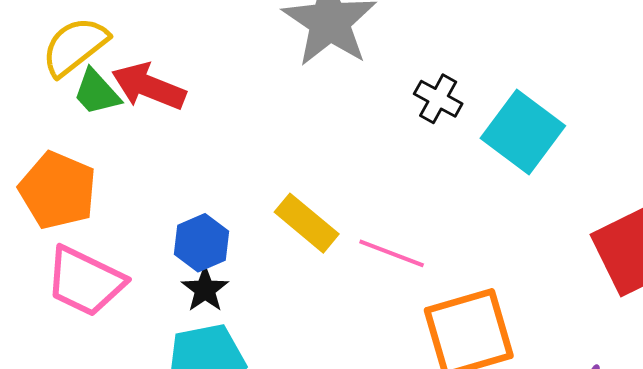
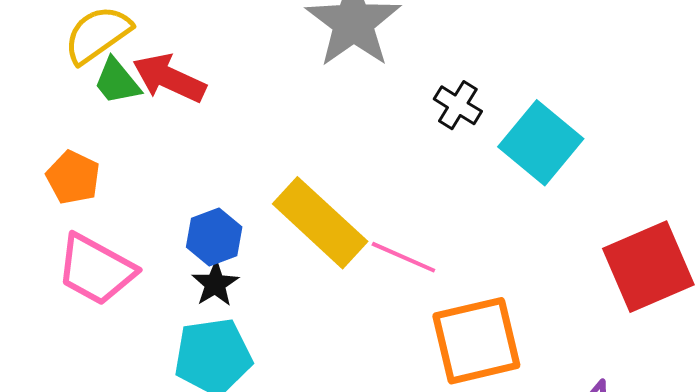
orange pentagon: (58, 190) -> (73, 177), size x0.7
yellow rectangle: (307, 223) -> (320, 223), size x1.5

